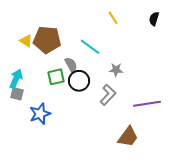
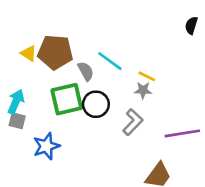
yellow line: (113, 18) -> (147, 76), moved, turned -32
gray semicircle: (71, 65) -> (86, 71), moved
green square: (56, 77) -> (67, 99), size x1.5

